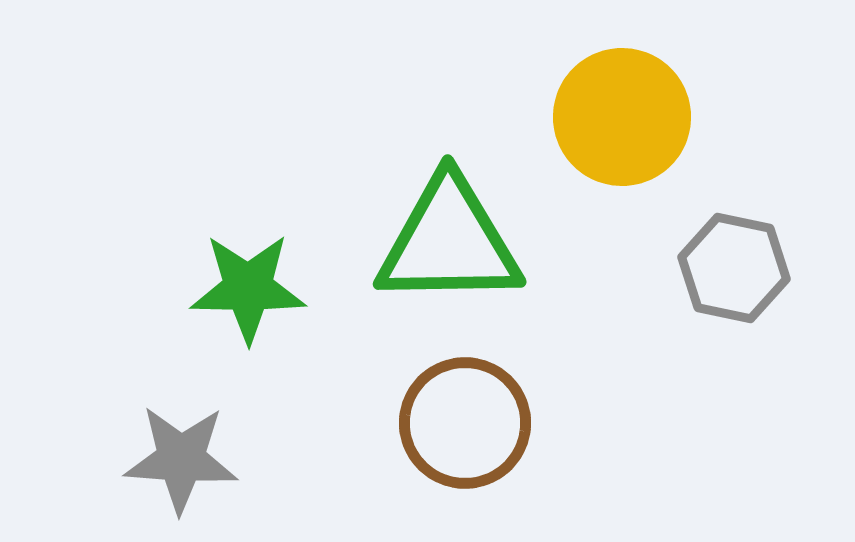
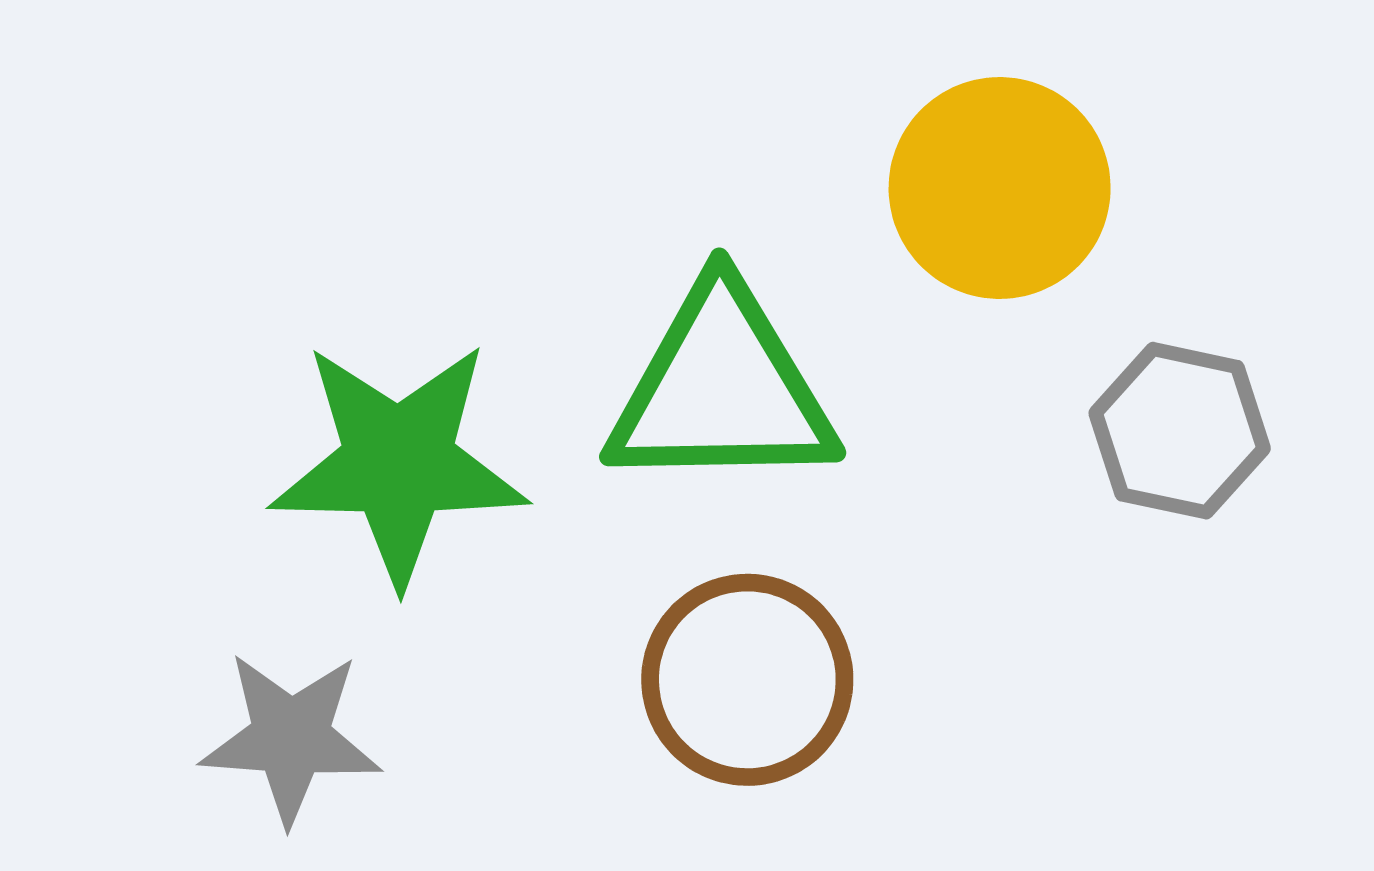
green star: (248, 288) -> (399, 463), size x1.4

